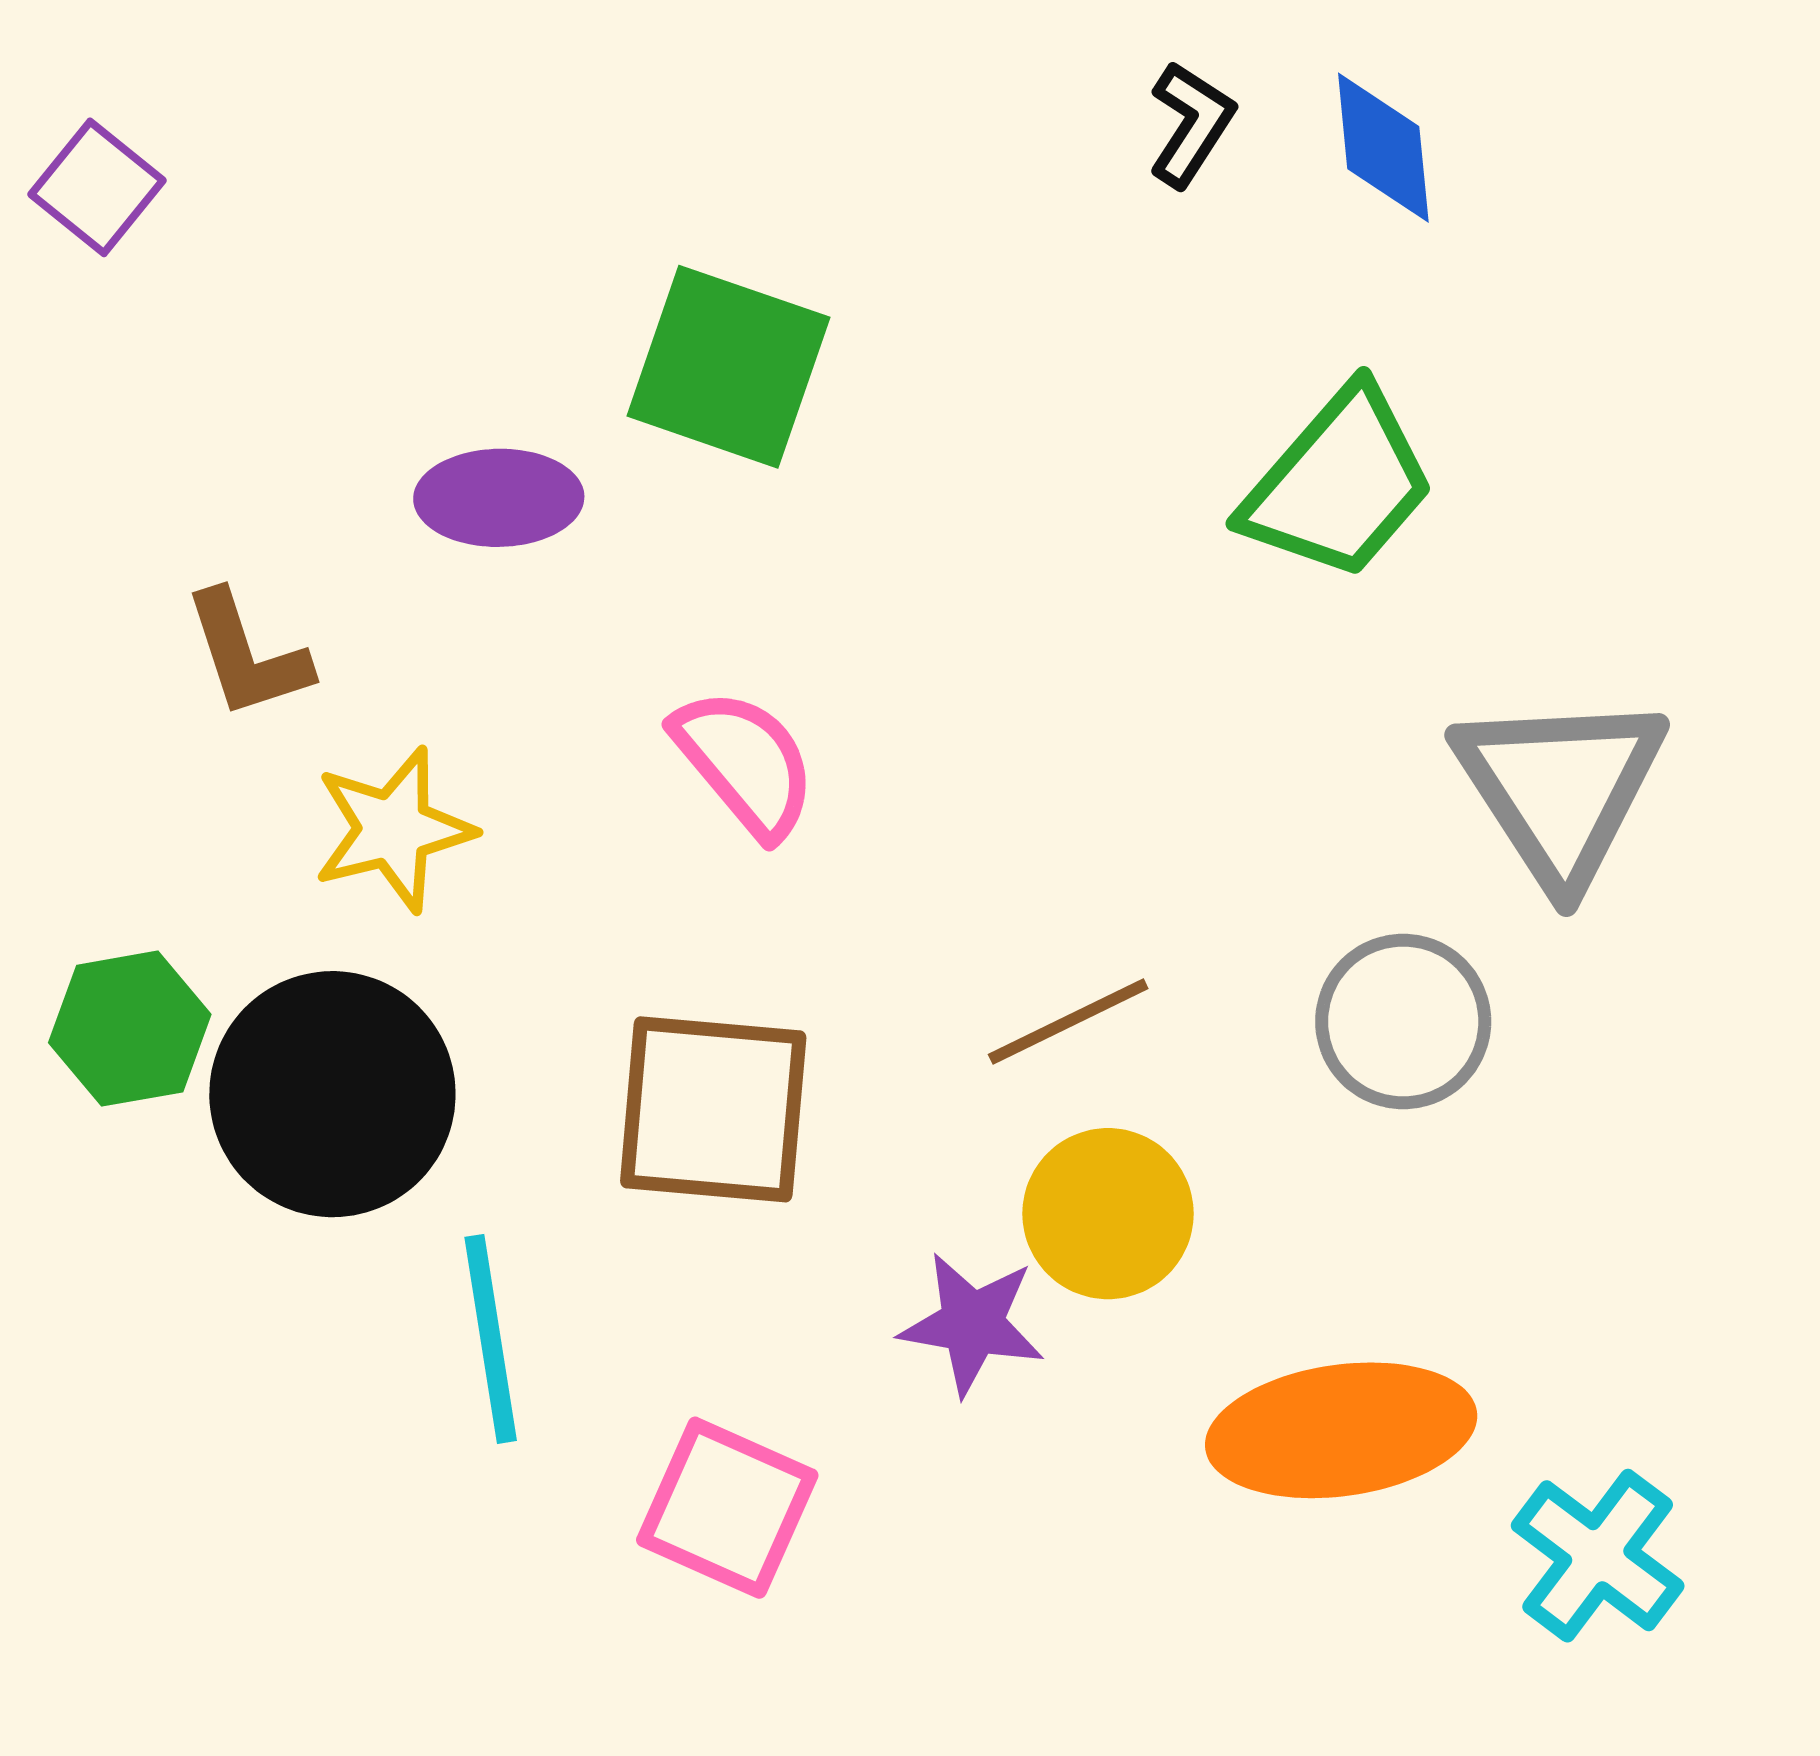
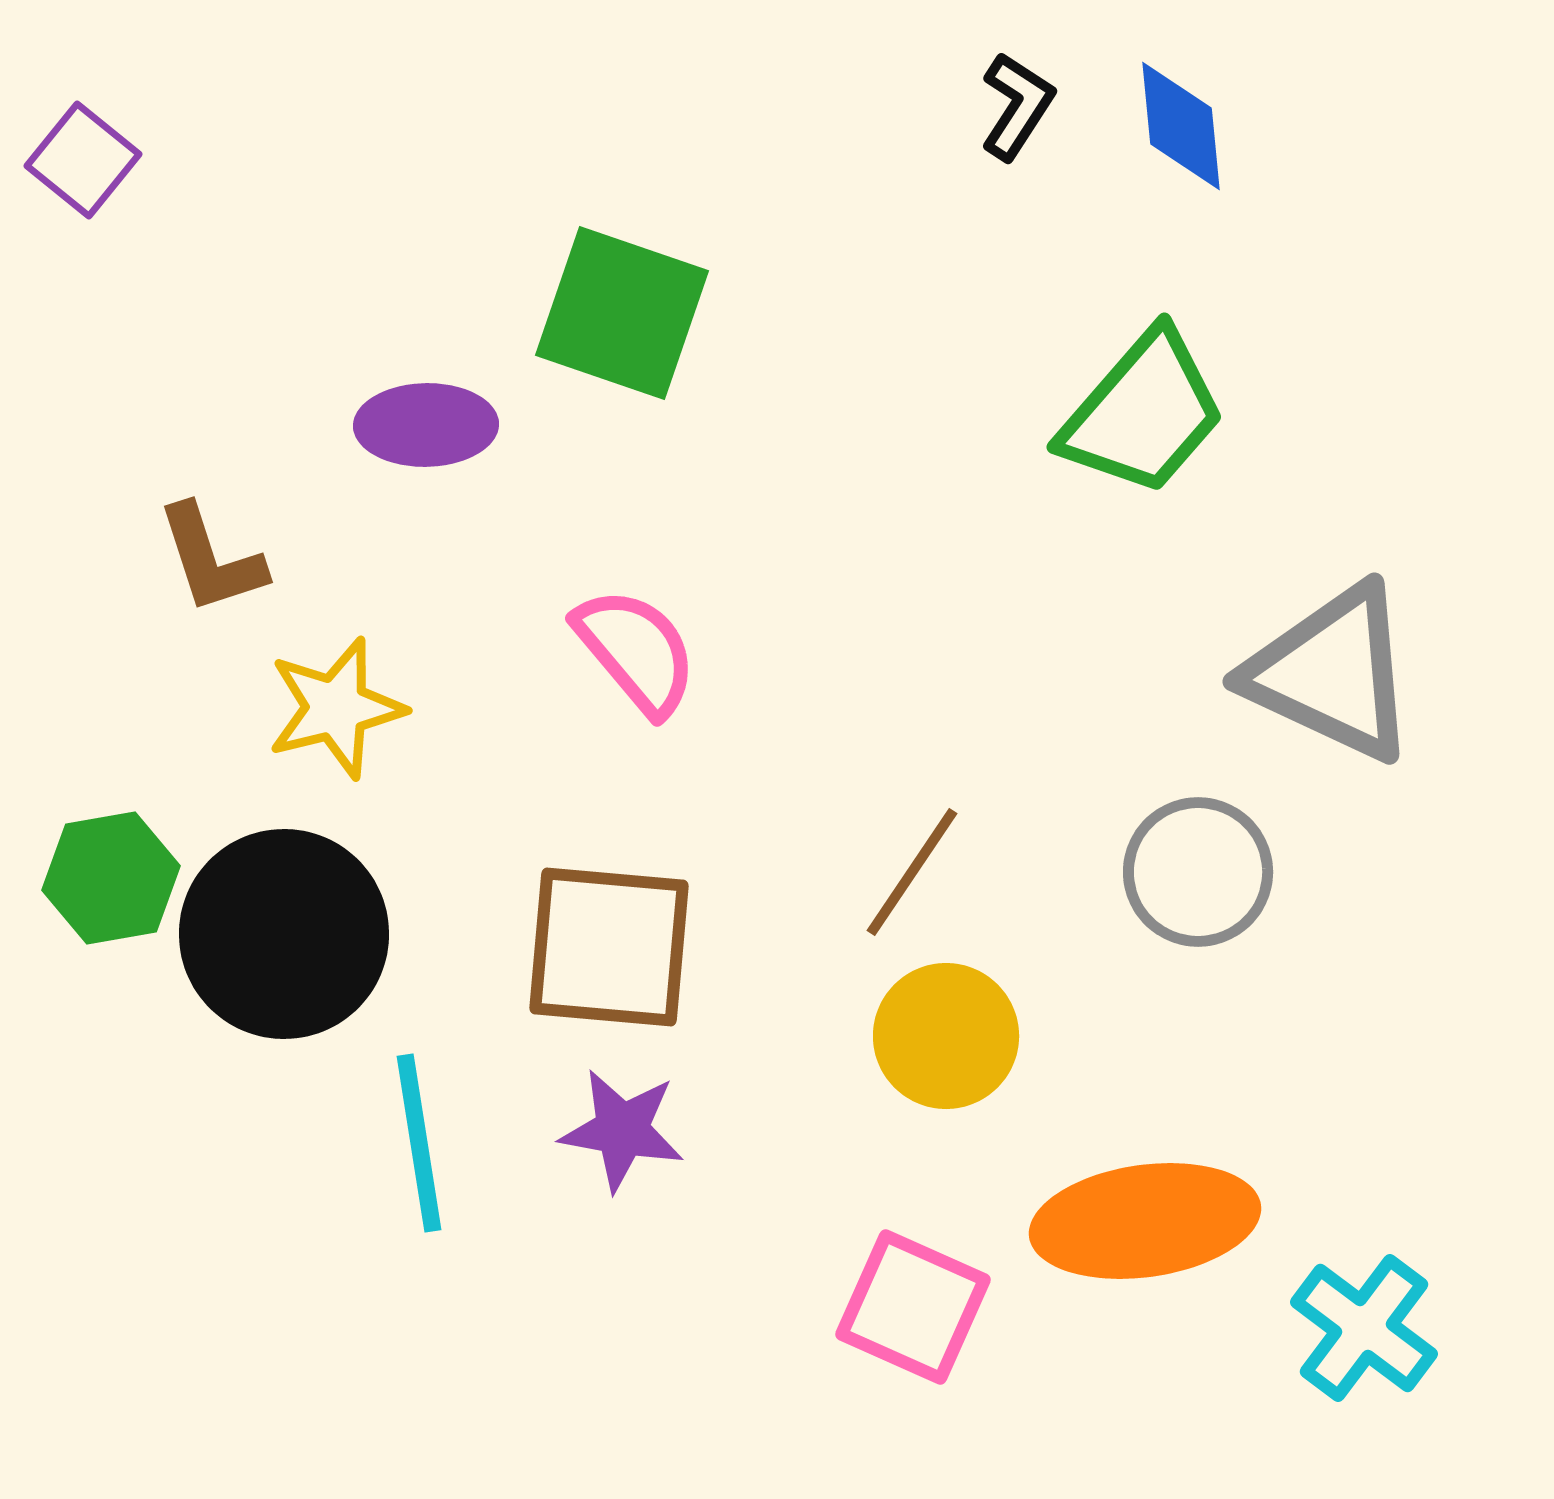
gray triangle: (1560, 788) -> (1332, 673), turned -32
brown line: (1068, 1022) -> (912, 872), turned -30
purple star: (972, 1324) -> (622, 1130), moved
pink square: (727, 1508) -> (913, 1307), moved

